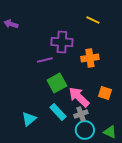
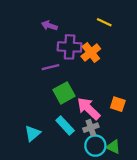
purple arrow: (11, 24) -> (49, 26), moved
orange cross: (90, 58) -> (91, 53), moved, turned -30
green triangle: (110, 132) -> (113, 147), moved

